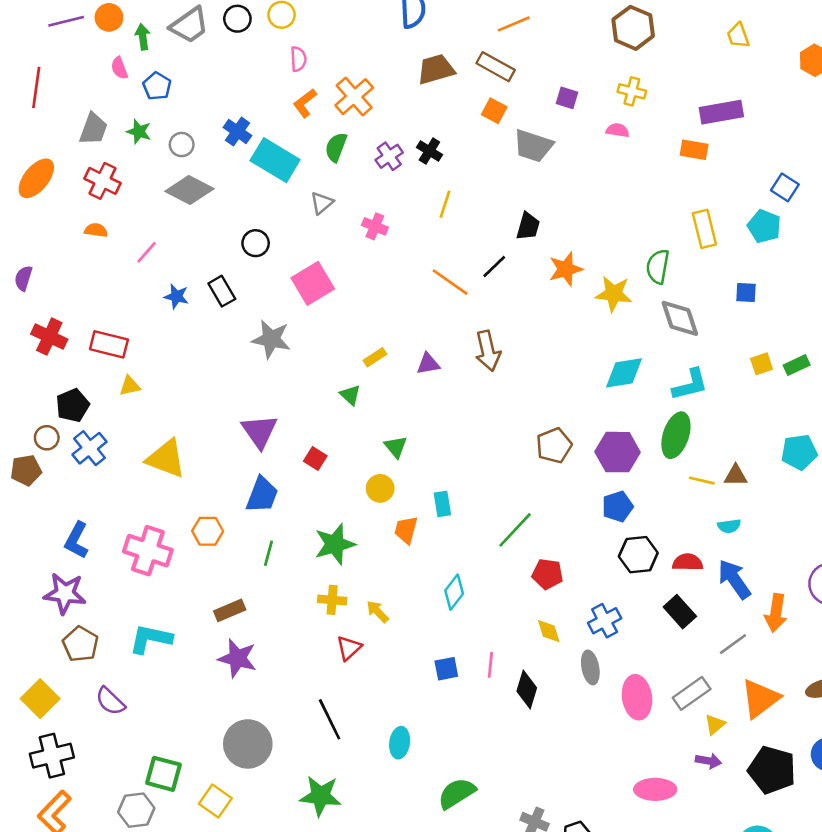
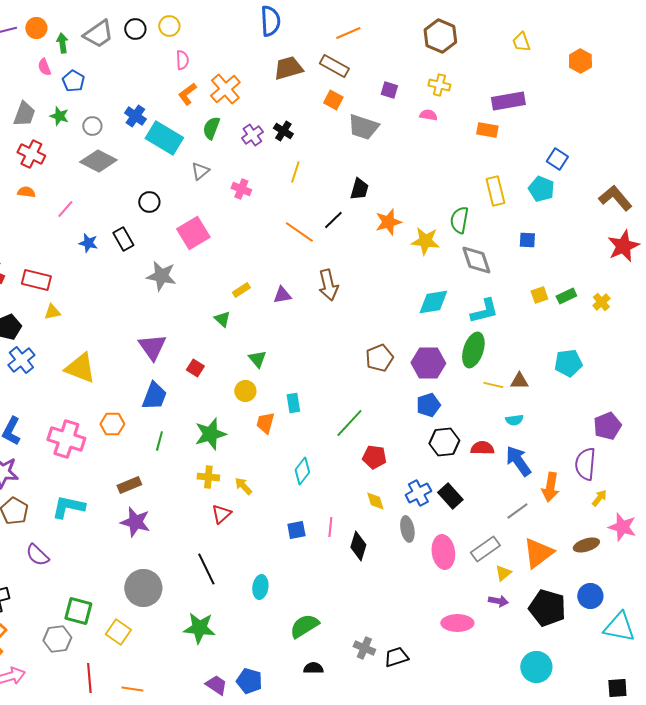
black rectangle: (680, 612) -> (450, 496), moved

